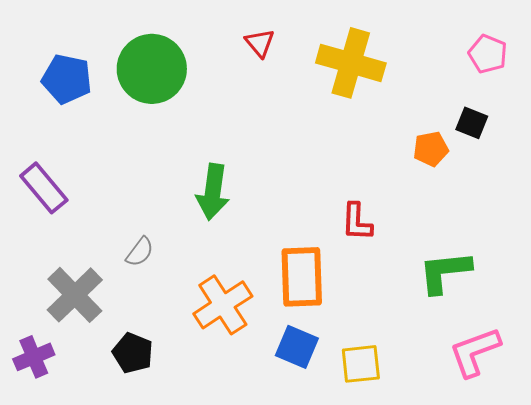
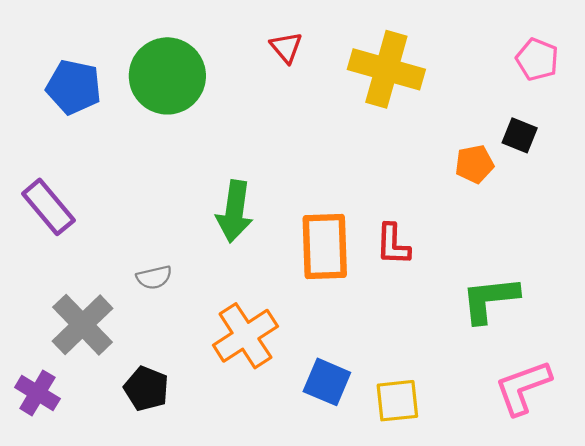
gray semicircle: (140, 252) -> (154, 277), turned 40
orange rectangle: (302, 277) -> (325, 247), moved
purple cross: (34, 357) -> (37, 393), turned -36

